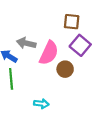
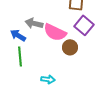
pink semicircle: (49, 53) -> (55, 32), turned 90

